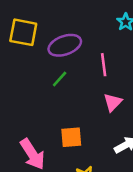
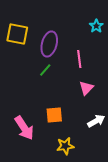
purple ellipse: (65, 45) -> (49, 44), turned -55

